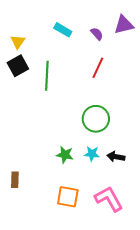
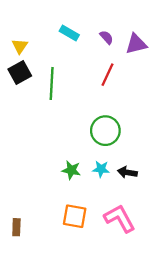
purple triangle: (124, 25) -> (136, 44), moved
brown rectangle: (15, 180) -> (16, 227), moved

